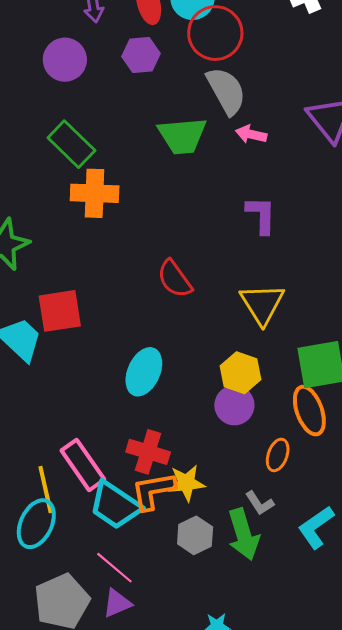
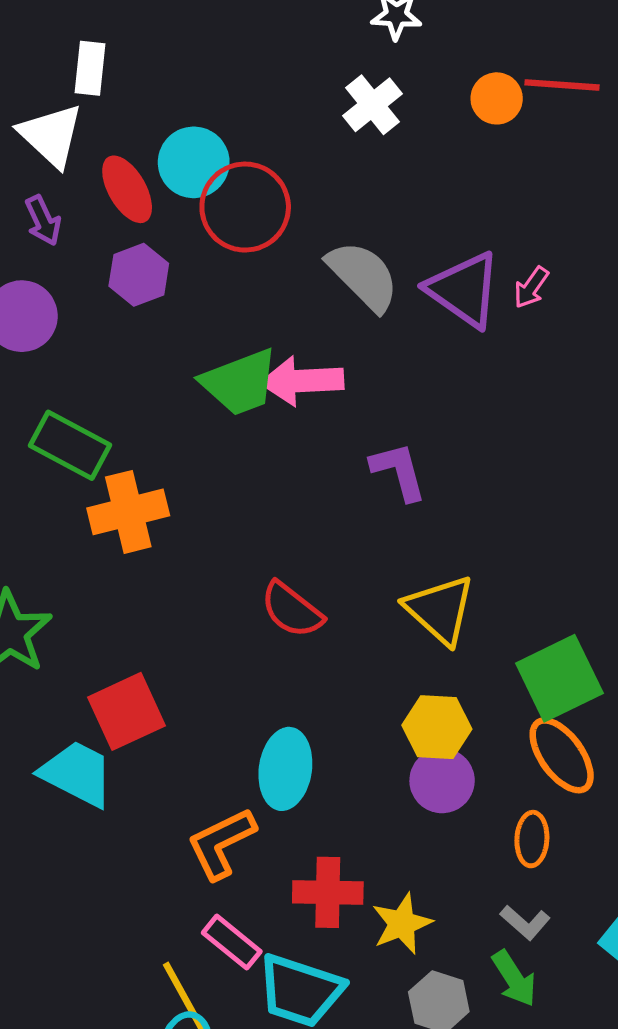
gray semicircle: (226, 91) -> (363, 276), moved
pink arrow: (251, 134) -> (302, 381), moved, size x1.6
pink rectangle: (83, 465) -> (232, 942), size x0.7
orange L-shape: (153, 491) -> (221, 843), moved
green arrow: (244, 534) -> (514, 979), size x0.7

